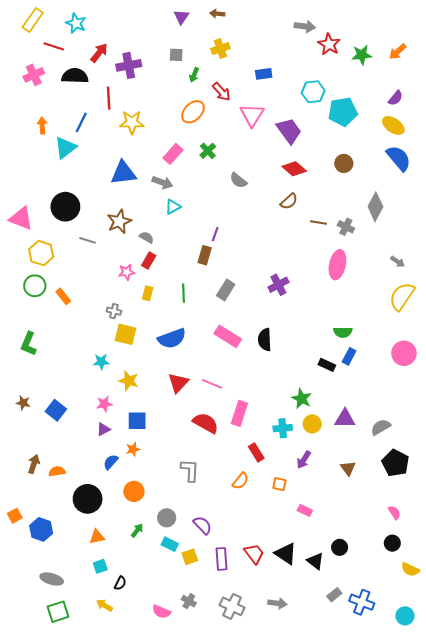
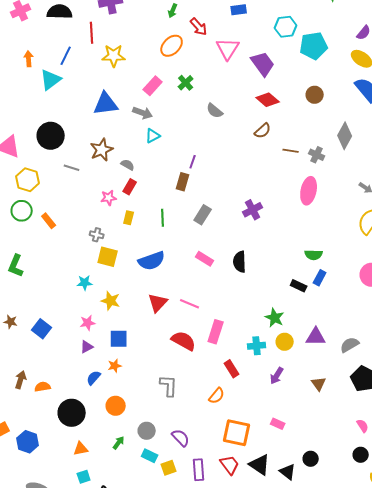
pink rectangle: (228, 336) -> (205, 259), size x0.7
orange square: (279, 484) -> (237, 433), moved, size x2.0

